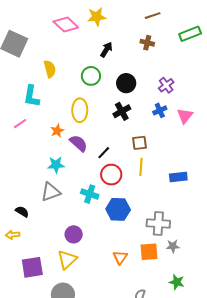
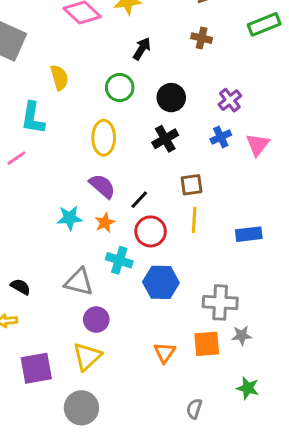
orange star: (57, 131) -> (105, 223), moved
gray triangle: (51, 192) -> (79, 282), moved, turned 35

